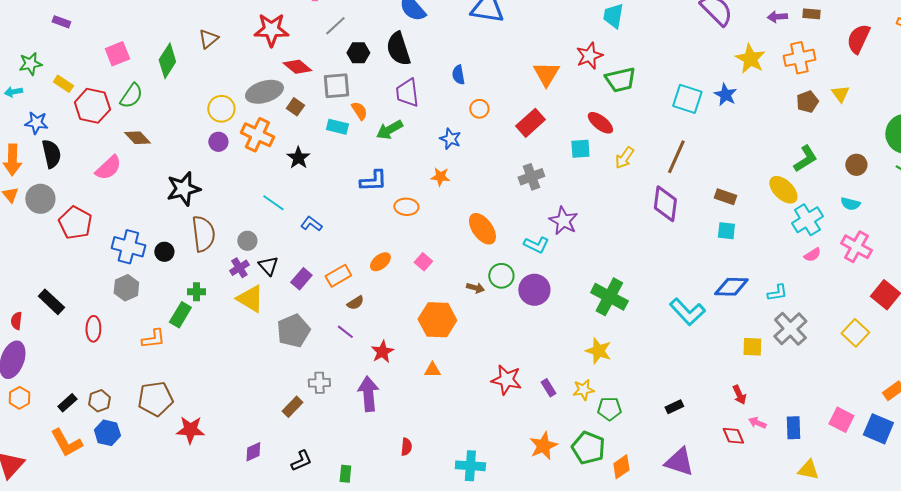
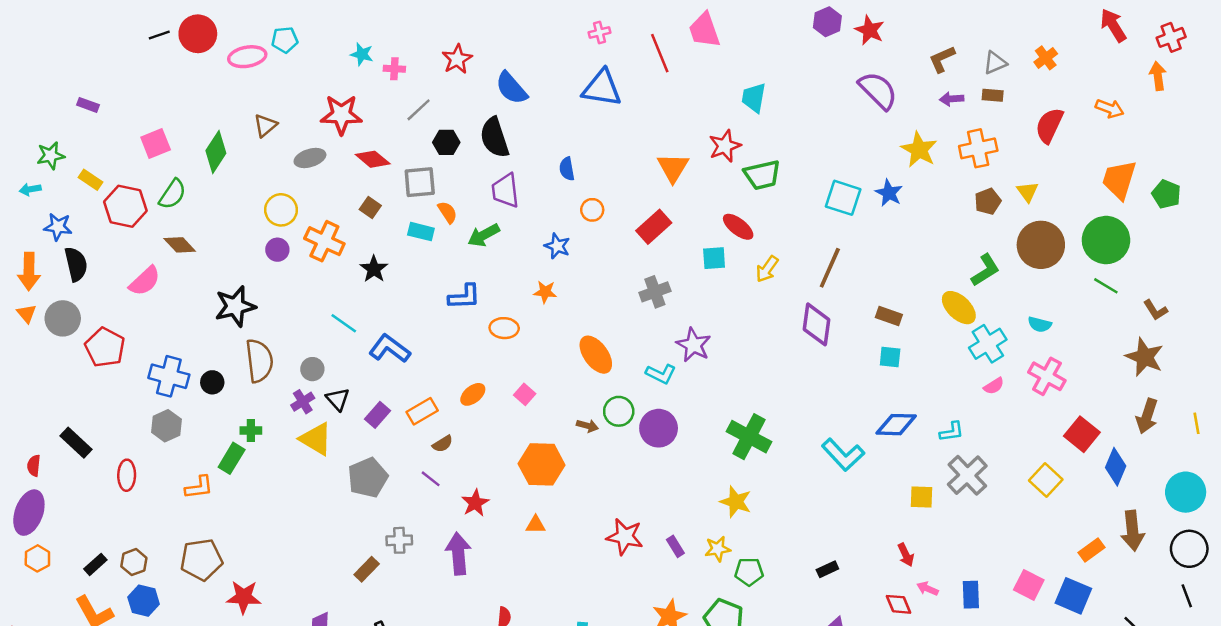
gray ellipse: (264, 92) -> (310, 158), moved, size x0.7
brown circle: (856, 165) -> (1041, 245), moved, size x1.8
blue L-shape: (311, 224) -> (390, 349), size x1.6

